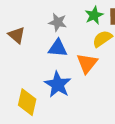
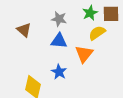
blue star: (58, 84) -> (59, 72), size x0.7

